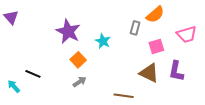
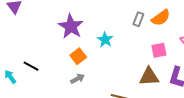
gray rectangle: (135, 28) -> (138, 19), moved
brown triangle: (149, 73) -> (149, 77), turned -35

